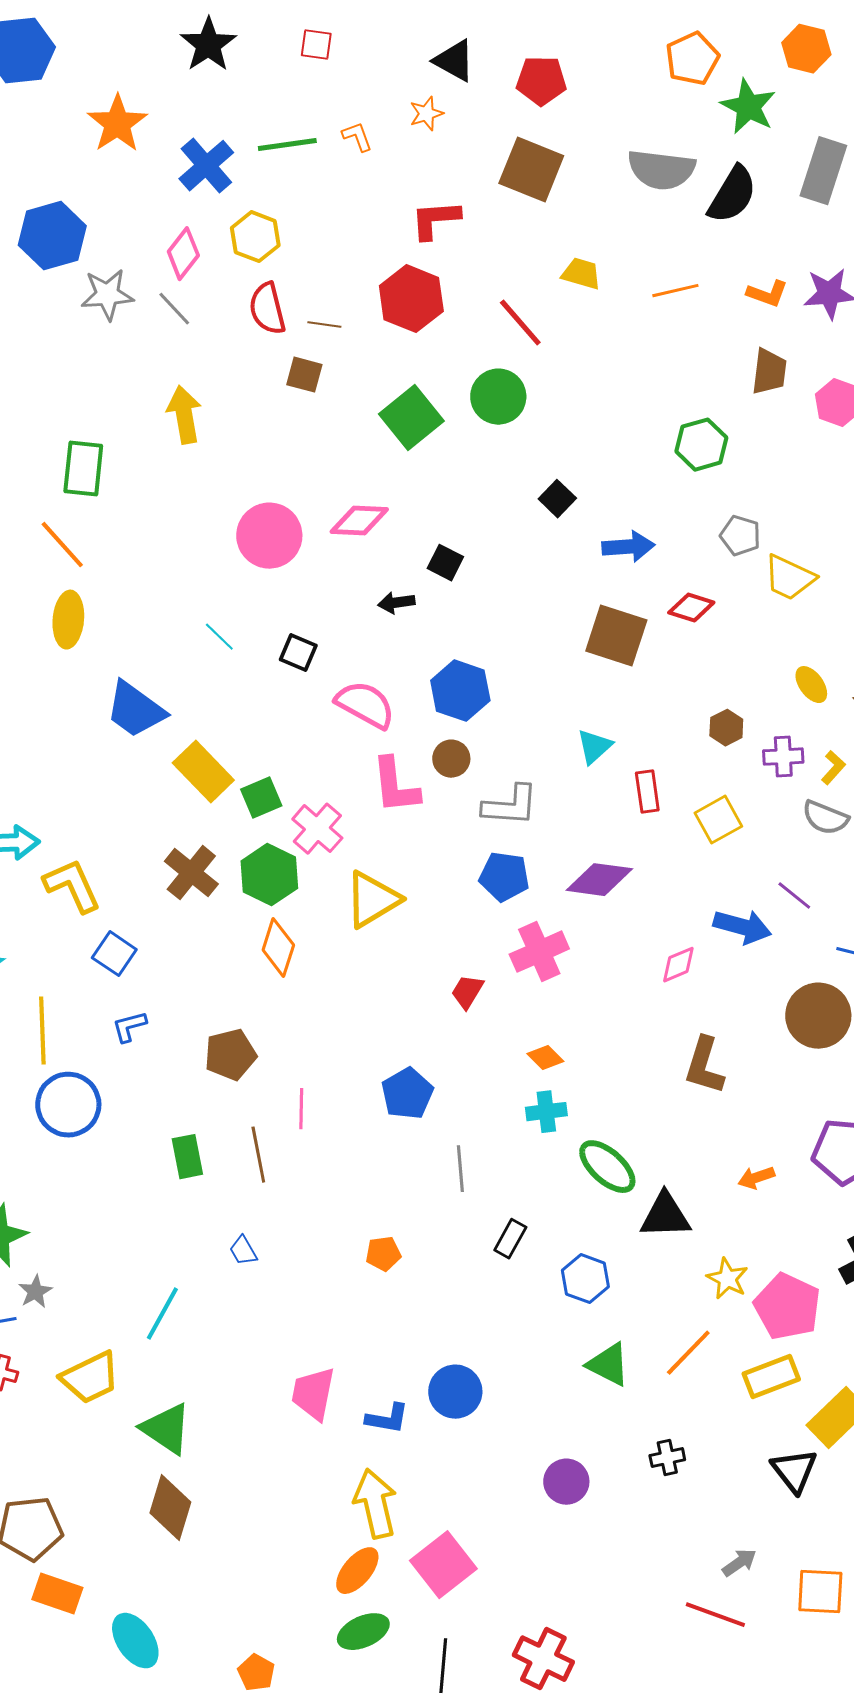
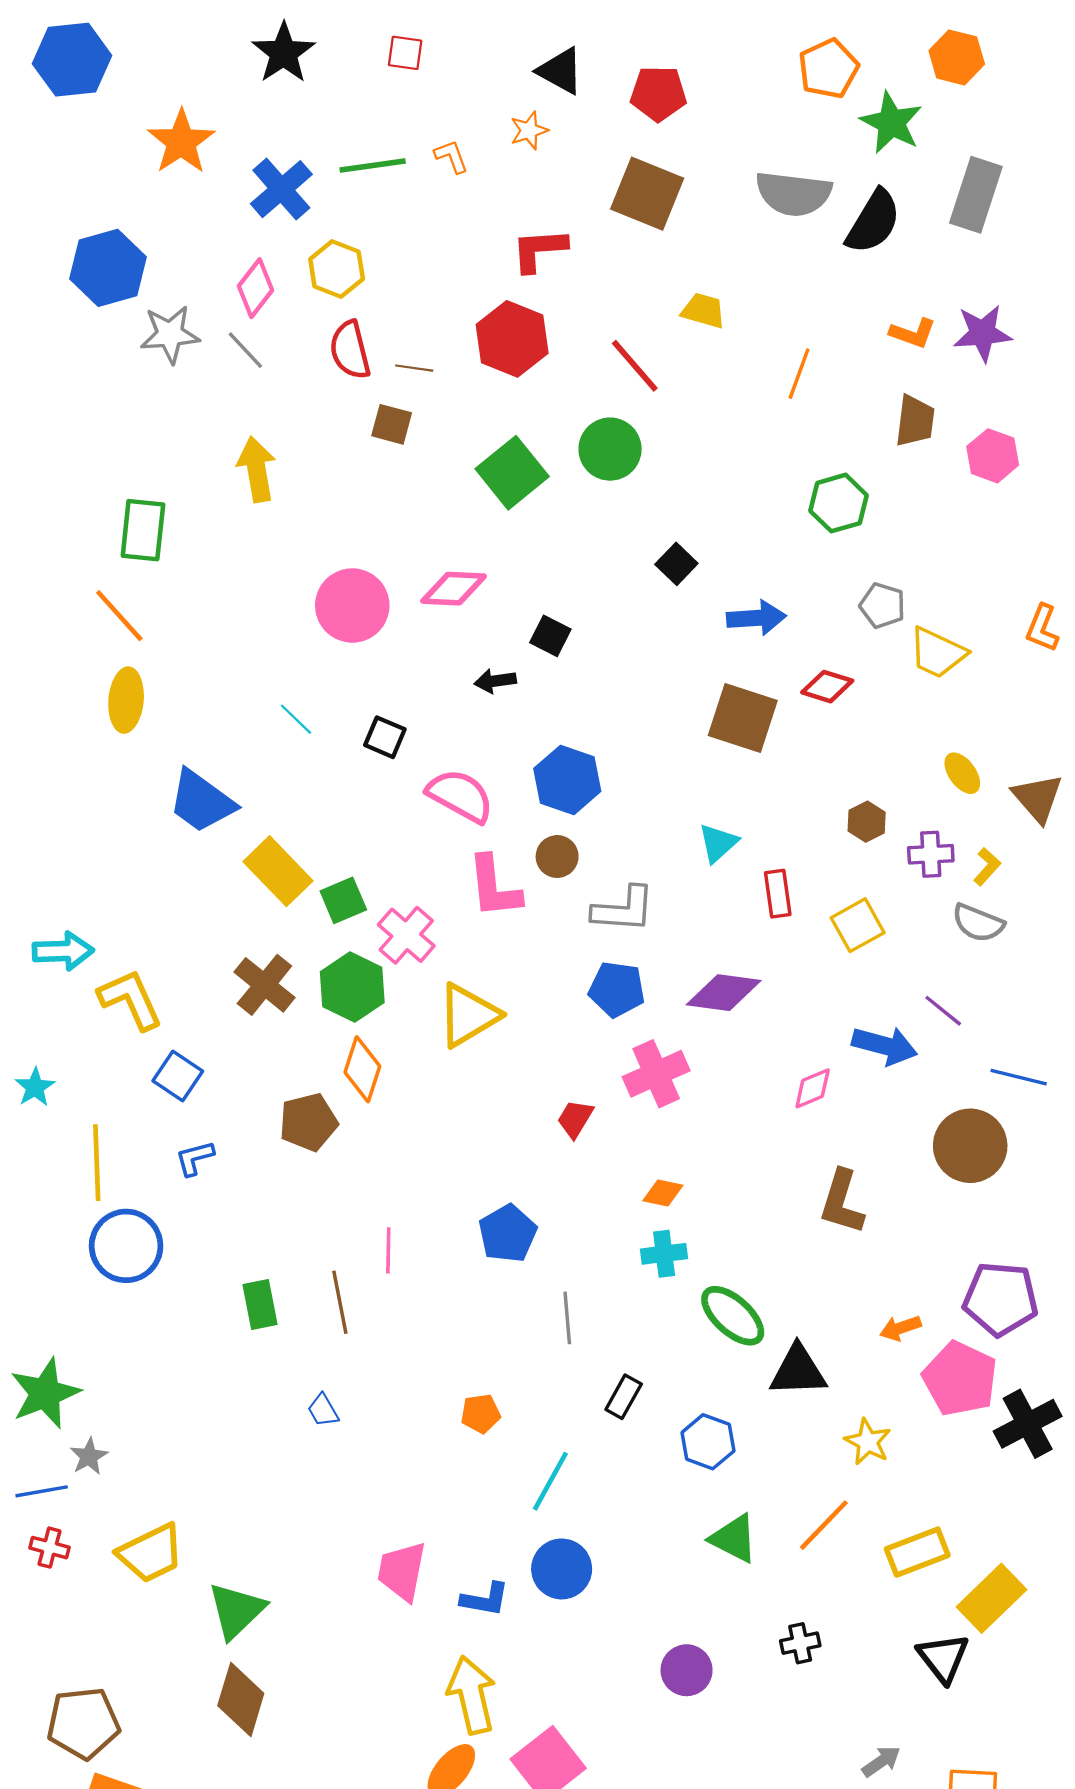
orange line: (675, 291) -> (799, 374), moved, turned -57
brown pentagon: (230, 1055) -> (308, 1122), moved
orange diamond: (545, 1058) -> (663, 1193), turned -33
pink pentagon: (787, 1307) -> (960, 1379), moved
cyan line: (162, 1314) -> (550, 1481), moved
green triangle: (166, 1429) -> (236, 1611), turned 42

